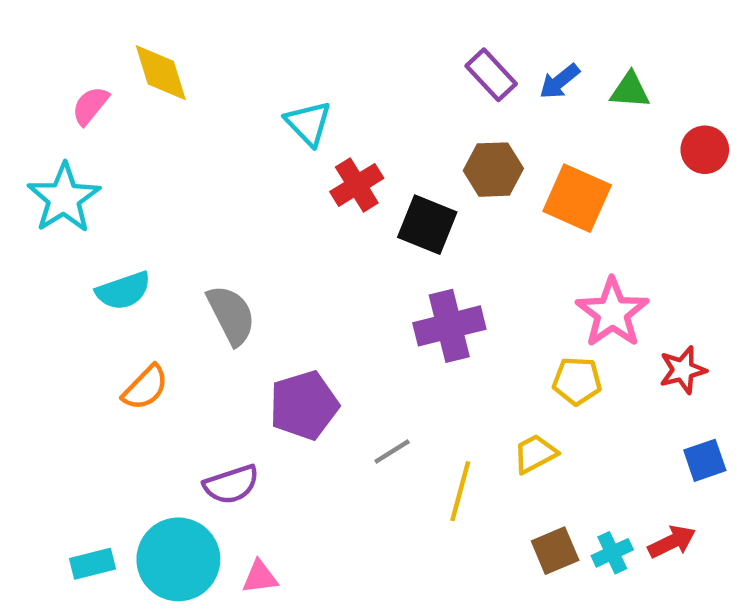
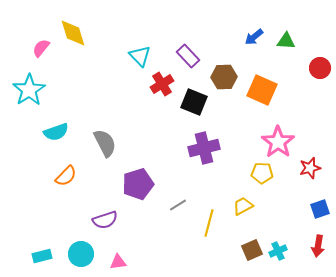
purple rectangle: (491, 75) -> (188, 56), moved
red arrow: (672, 542) -> (318, 246), moved, turned 125
cyan circle: (178, 559) -> (81, 254), size x0.7

